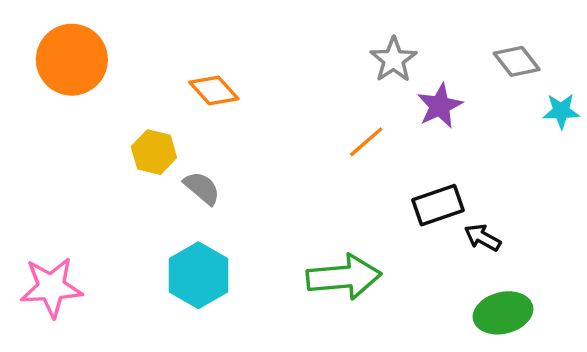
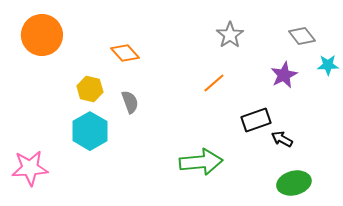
purple star: (440, 106) -> (284, 75), moved
gray semicircle: (202, 188) -> (130, 102), moved, turned 30
cyan hexagon: (198, 275) -> (90, 131), moved

